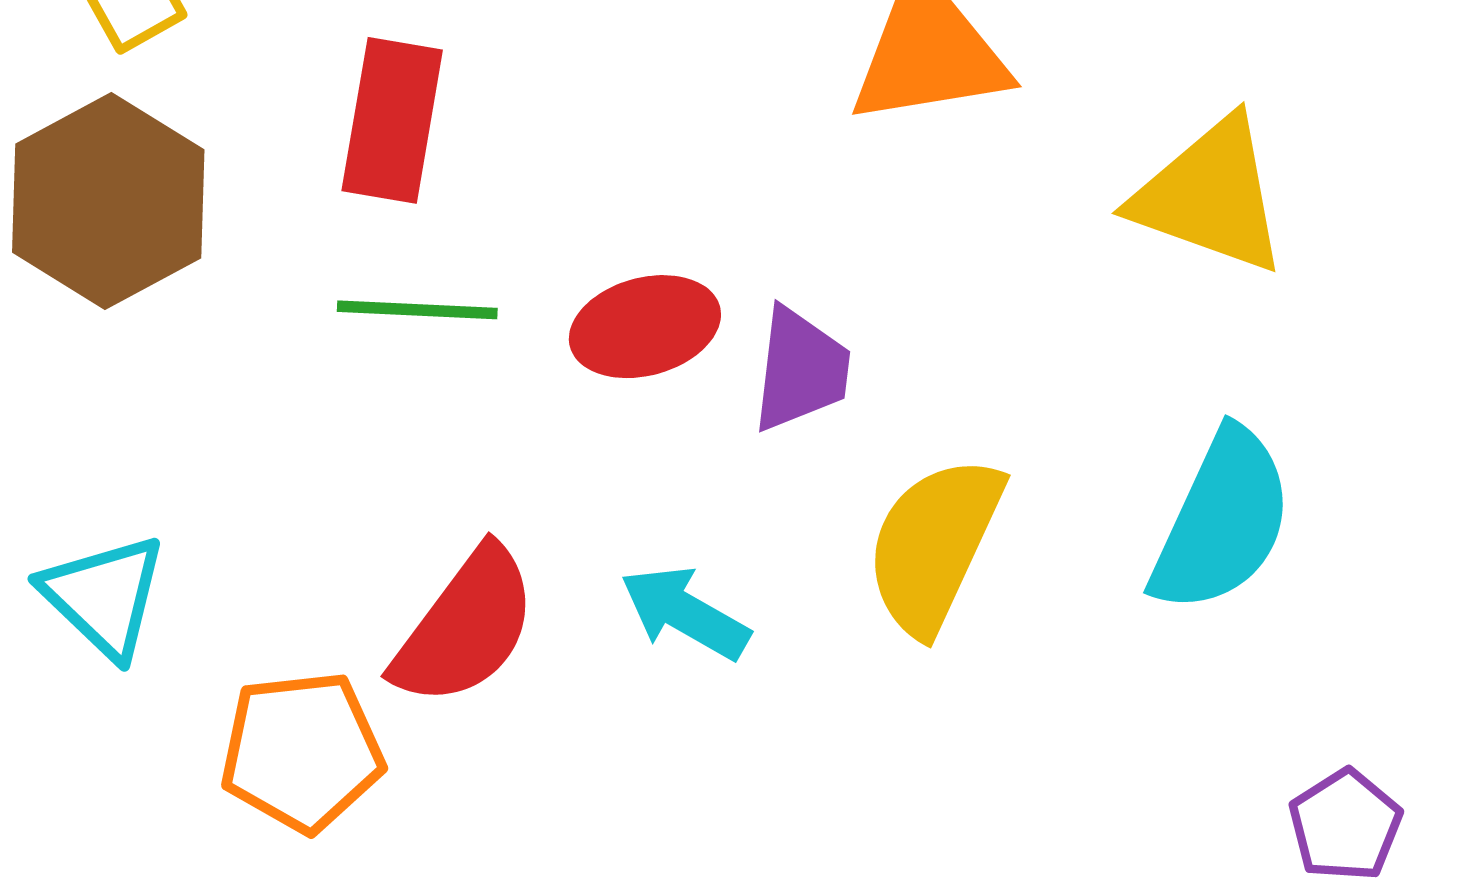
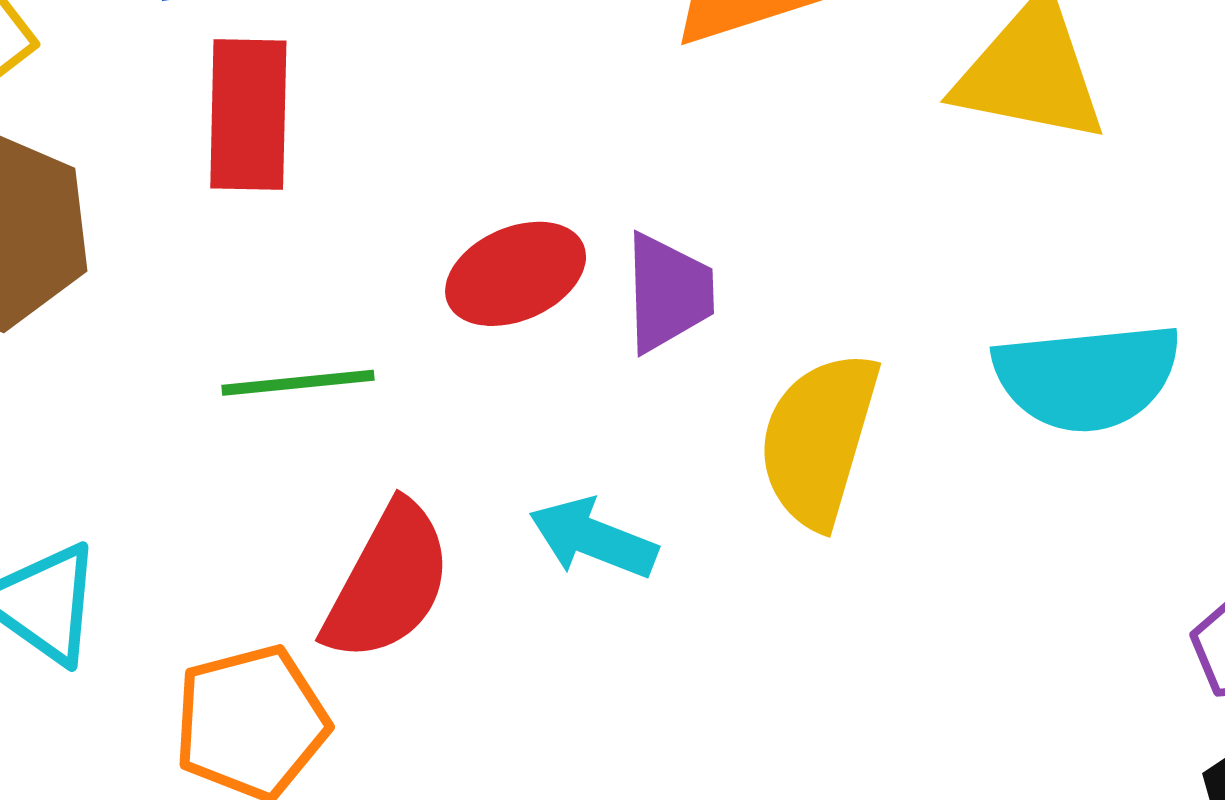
green line: (417, 310) -> (298, 383), moved
cyan semicircle: (1222, 521) -> (1087, 377), turned 68

